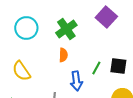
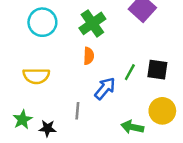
yellow semicircle: (21, 71) -> (36, 76), turned -55
blue arrow: (76, 81) -> (105, 88), turned -132

